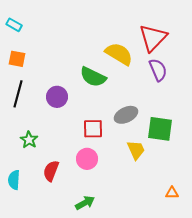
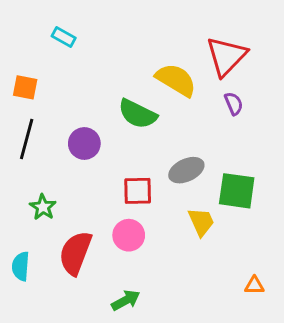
cyan rectangle: (14, 25) -> (64, 37), moved
purple semicircle: (158, 70) -> (234, 104), size x0.7
red semicircle: (51, 171) -> (75, 253), size x1.4

